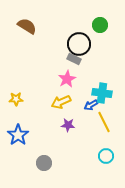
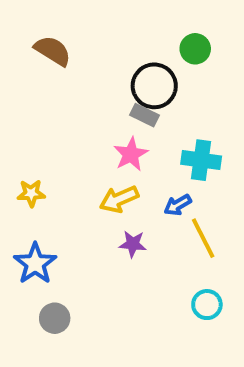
cyan cross: (102, 93) -> (201, 160), moved
gray circle: (44, 163) -> (55, 318), moved

